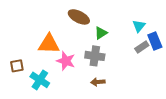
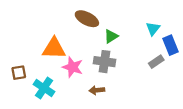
gray rectangle: (142, 47) -> (156, 62), moved
brown arrow: (98, 82) -> (97, 90), moved

